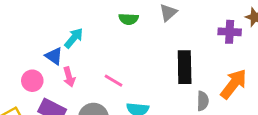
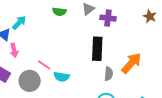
purple cross: (230, 32) -> (108, 18), moved
pink line: (113, 81) -> (44, 65), moved

